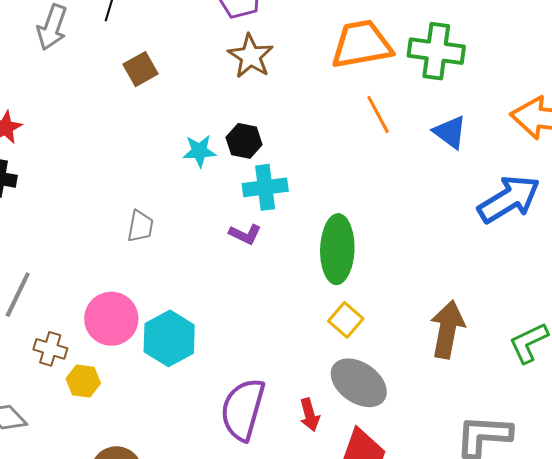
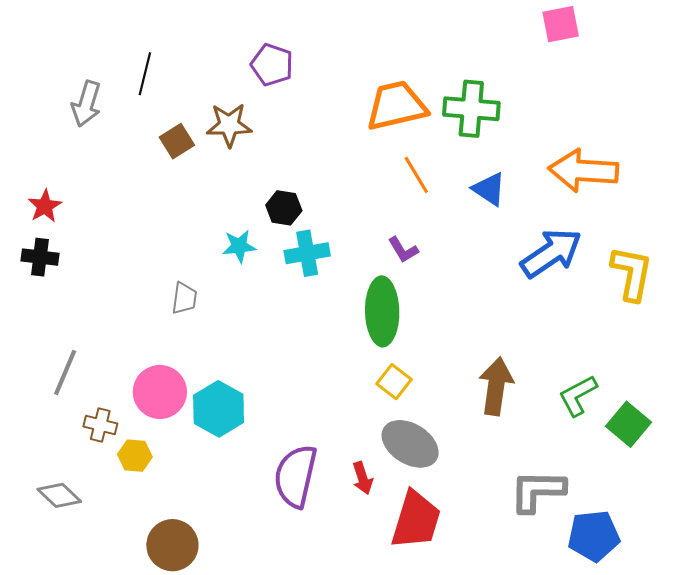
brown star: (251, 56) -> (229, 125), moved, turned -30
cyan star: (199, 151) -> (239, 246), moved
purple L-shape: (245, 234) -> (403, 250), moved, turned 36

